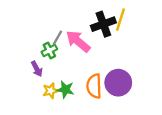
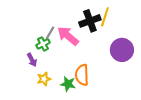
purple circle: (118, 83) -> (122, 50), moved
green star: (65, 90) -> (68, 84), moved

